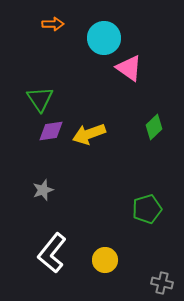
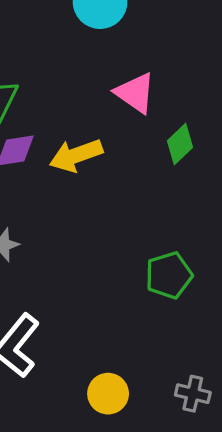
pink triangle: (129, 68) -> (135, 93), moved
yellow circle: (105, 260) -> (108, 394), moved

